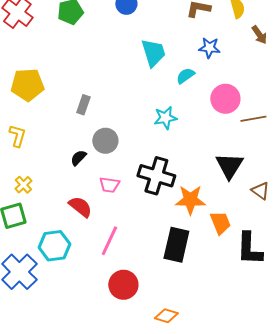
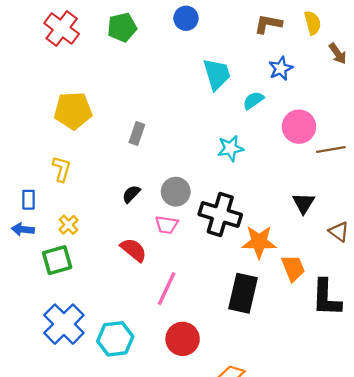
blue star: (209, 48) -> (281, 68), turned -30
gray circle: (105, 141) -> (176, 192), moved
black triangle: (229, 166) -> (304, 203), size x0.7
cyan hexagon: (54, 246) -> (115, 339), moved

